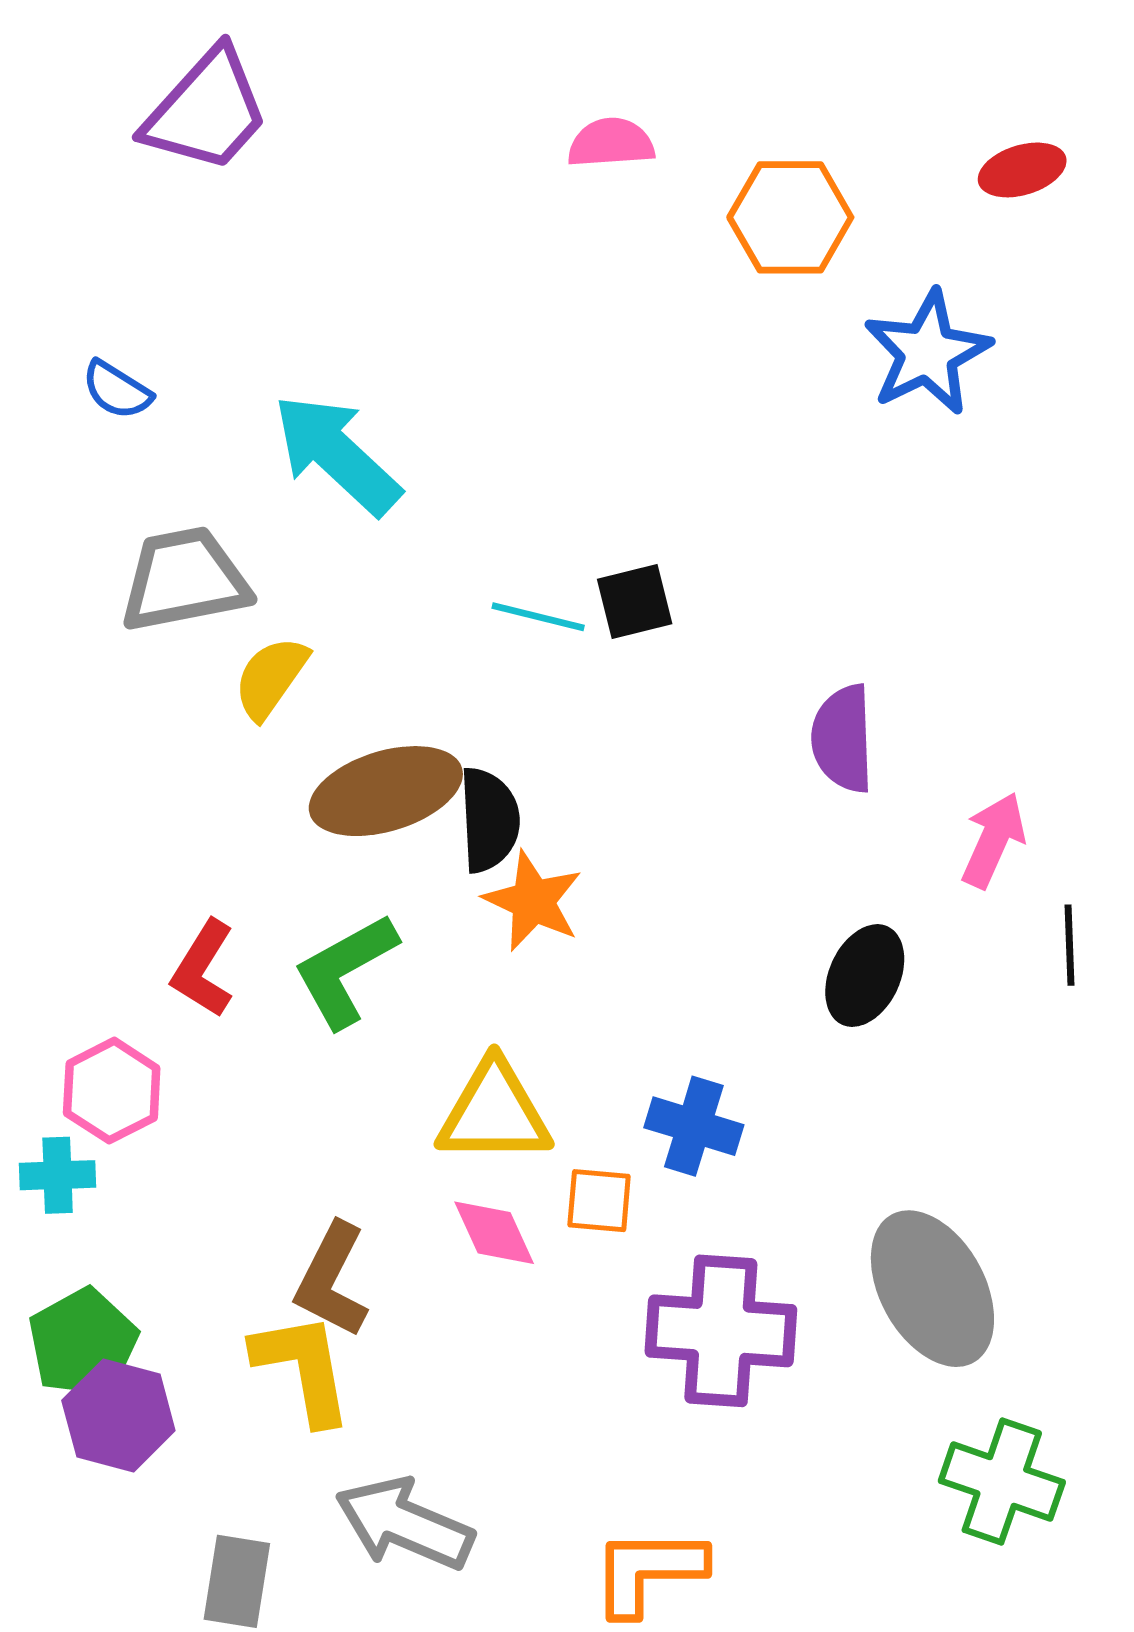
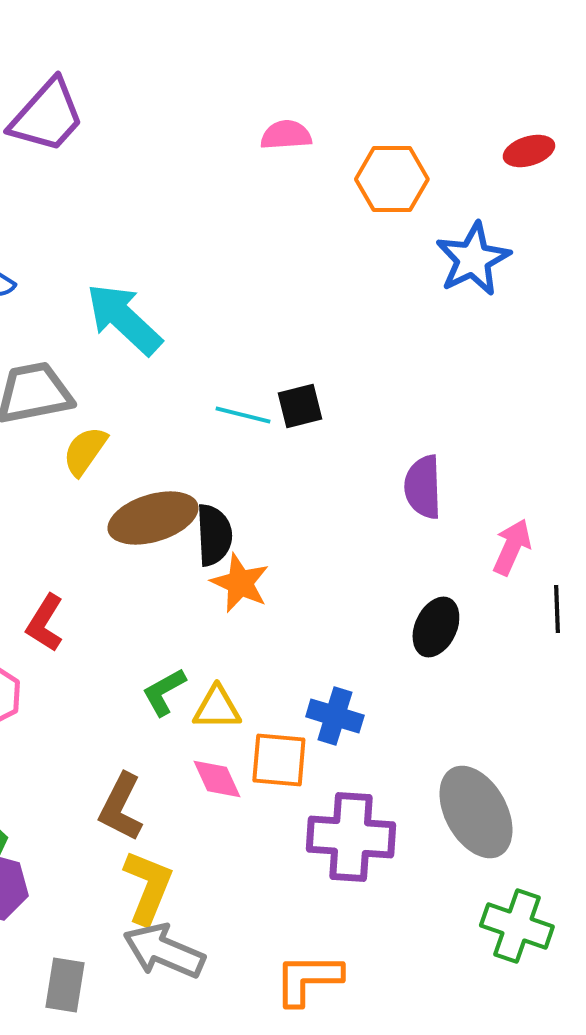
green L-shape: (345, 970) -> (164, 692), moved, size x0.7
yellow triangle: (494, 1113) -> (217, 708), size x0.7
orange square: (599, 1201) -> (279, 760), size x1.4
yellow L-shape: (303, 1368) -> (148, 887), moved, turned 32

